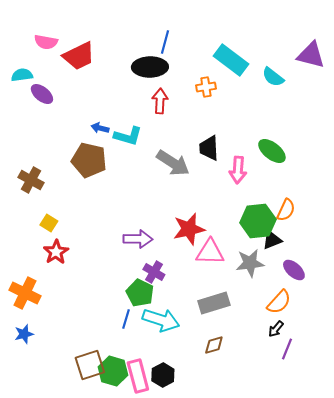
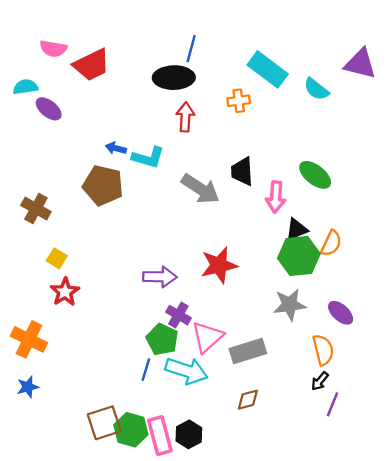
black triangle: (272, 240) -> (297, 229), moved
pink triangle: (210, 252) -> (207, 337), moved, turned -44
orange semicircle: (279, 302) -> (323, 350), turned -56

